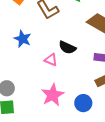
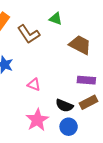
black semicircle: (67, 47) -> (64, 106), moved

